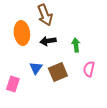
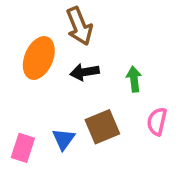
orange ellipse: (22, 33) -> (39, 58), turned 30
blue triangle: (36, 68) -> (63, 139), moved

